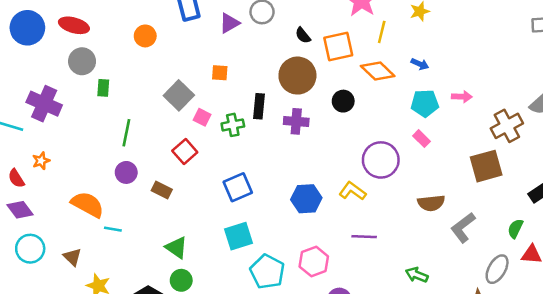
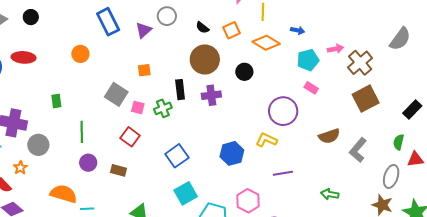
orange square: (338, 46) -> (232, 30), size x0.7
gray circle: (82, 61) -> (38, 145), moved
brown cross: (507, 126) -> (360, 63), moved

